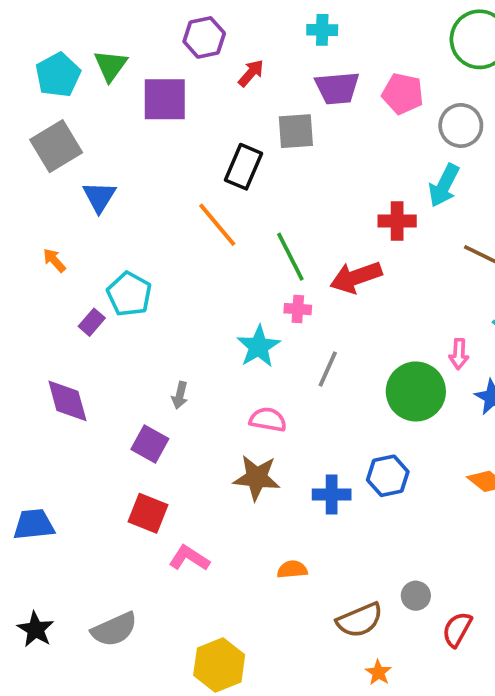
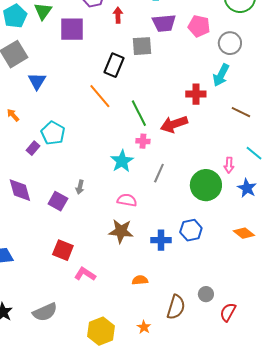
red arrow: (251, 73) -> (118, 15), turned -42
purple square: (150, 444) -> (58, 201), moved
brown semicircle: (360, 620) -> (176, 307), turned -50
orange star: (378, 672) -> (144, 327), moved

